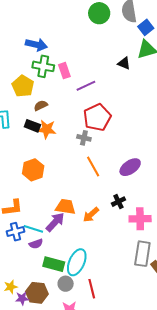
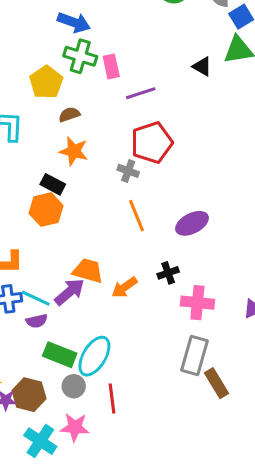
black rectangle: (32, 126) -> (53, 184), moved

